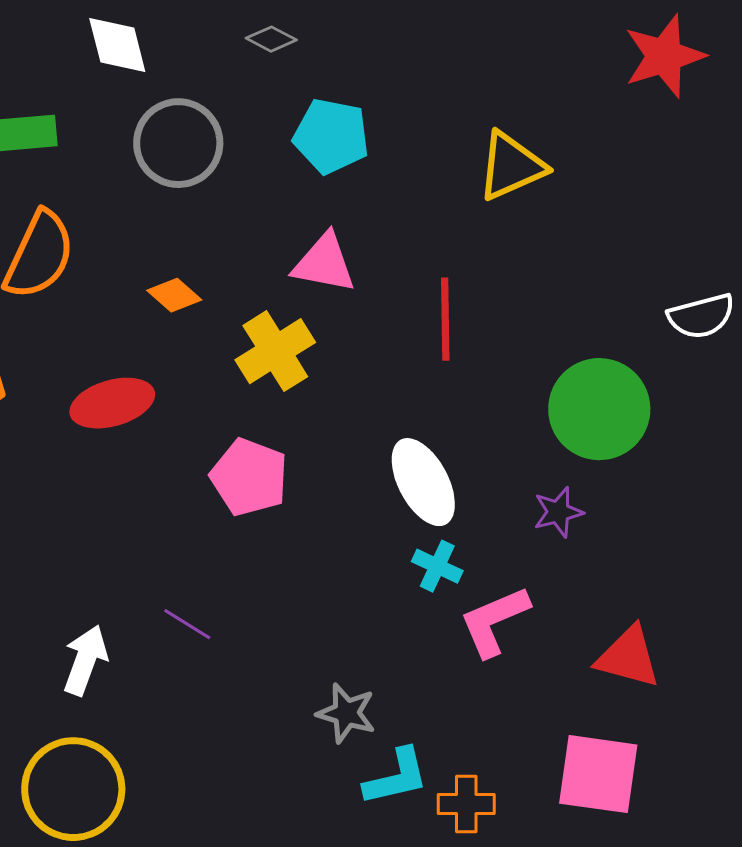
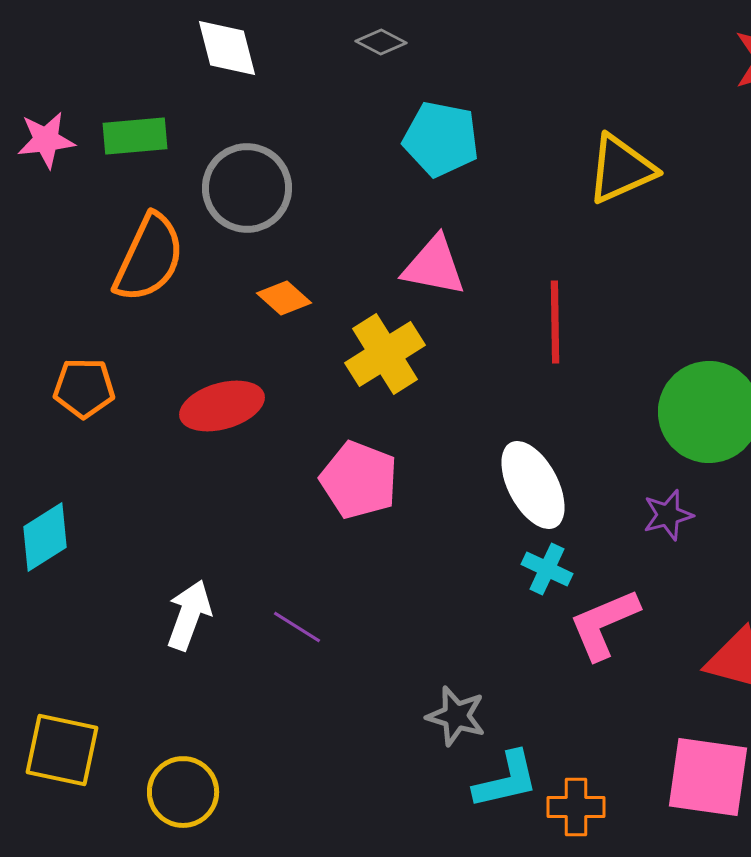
gray circle: (178, 143) -> (247, 188), moved
white arrow: (85, 660) -> (189, 615), moved
yellow circle: (73, 789) -> (183, 792), size x0.7

